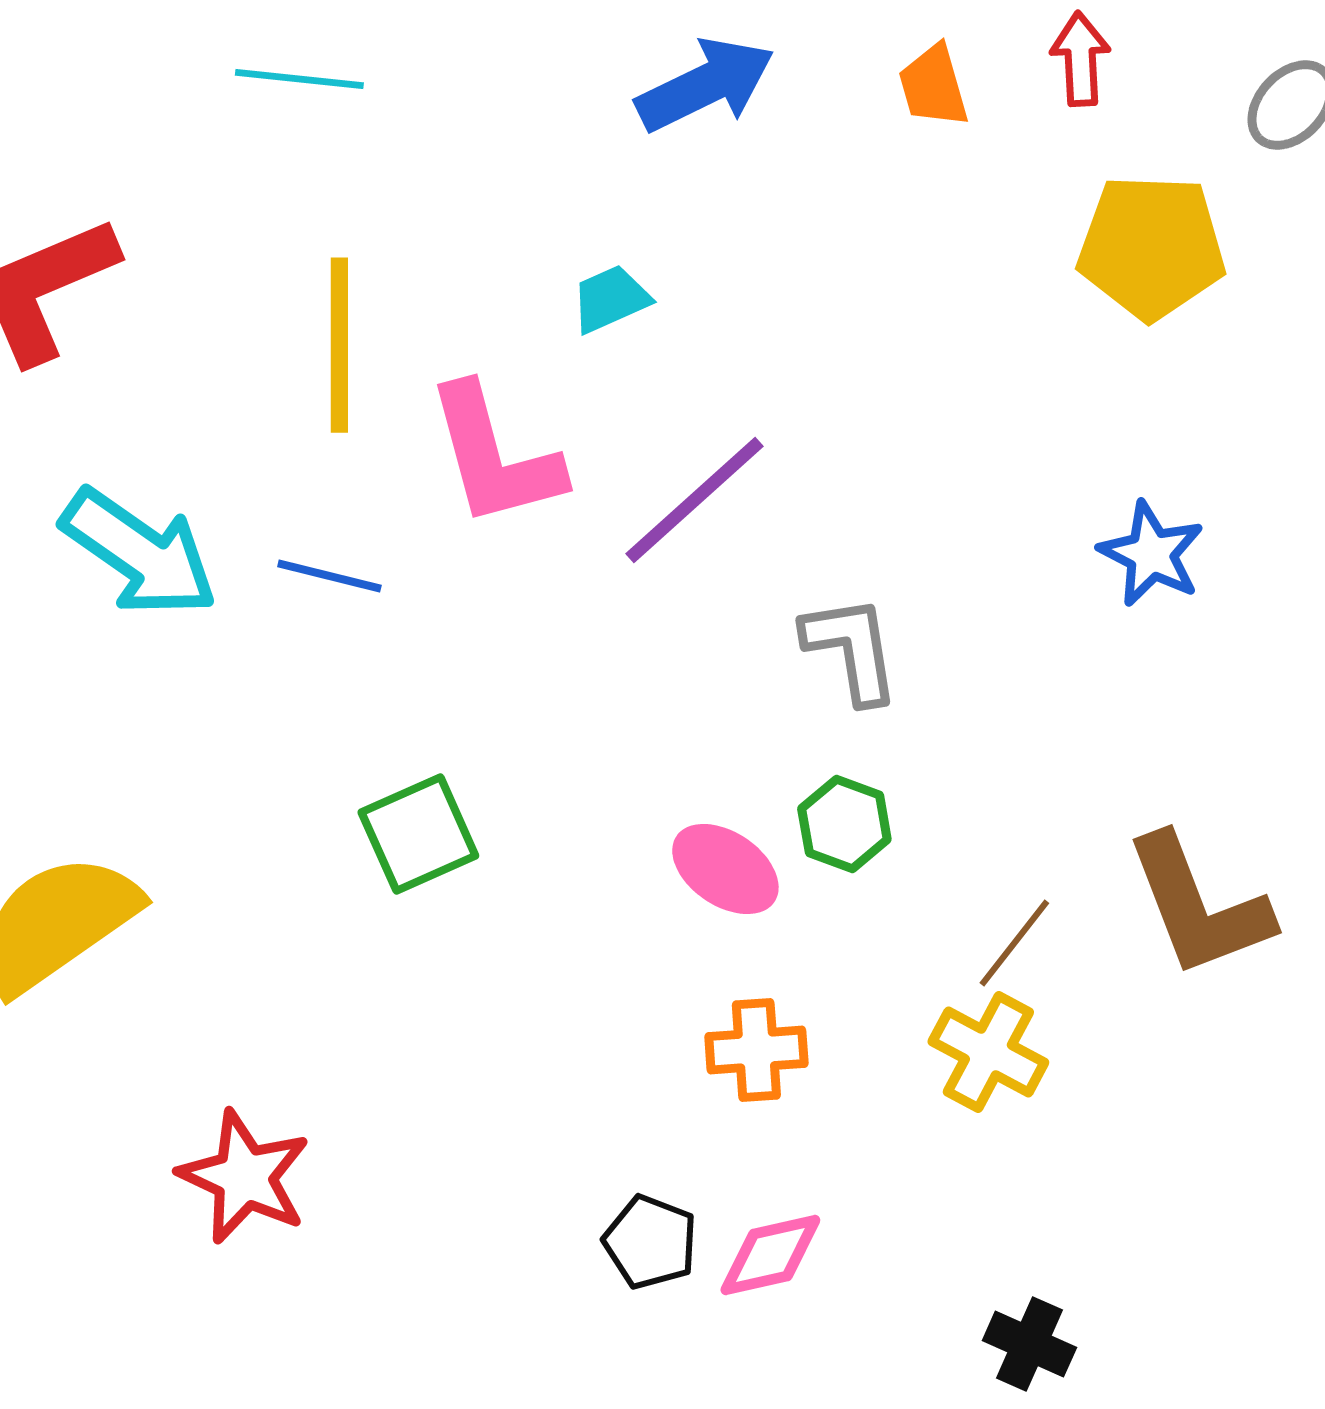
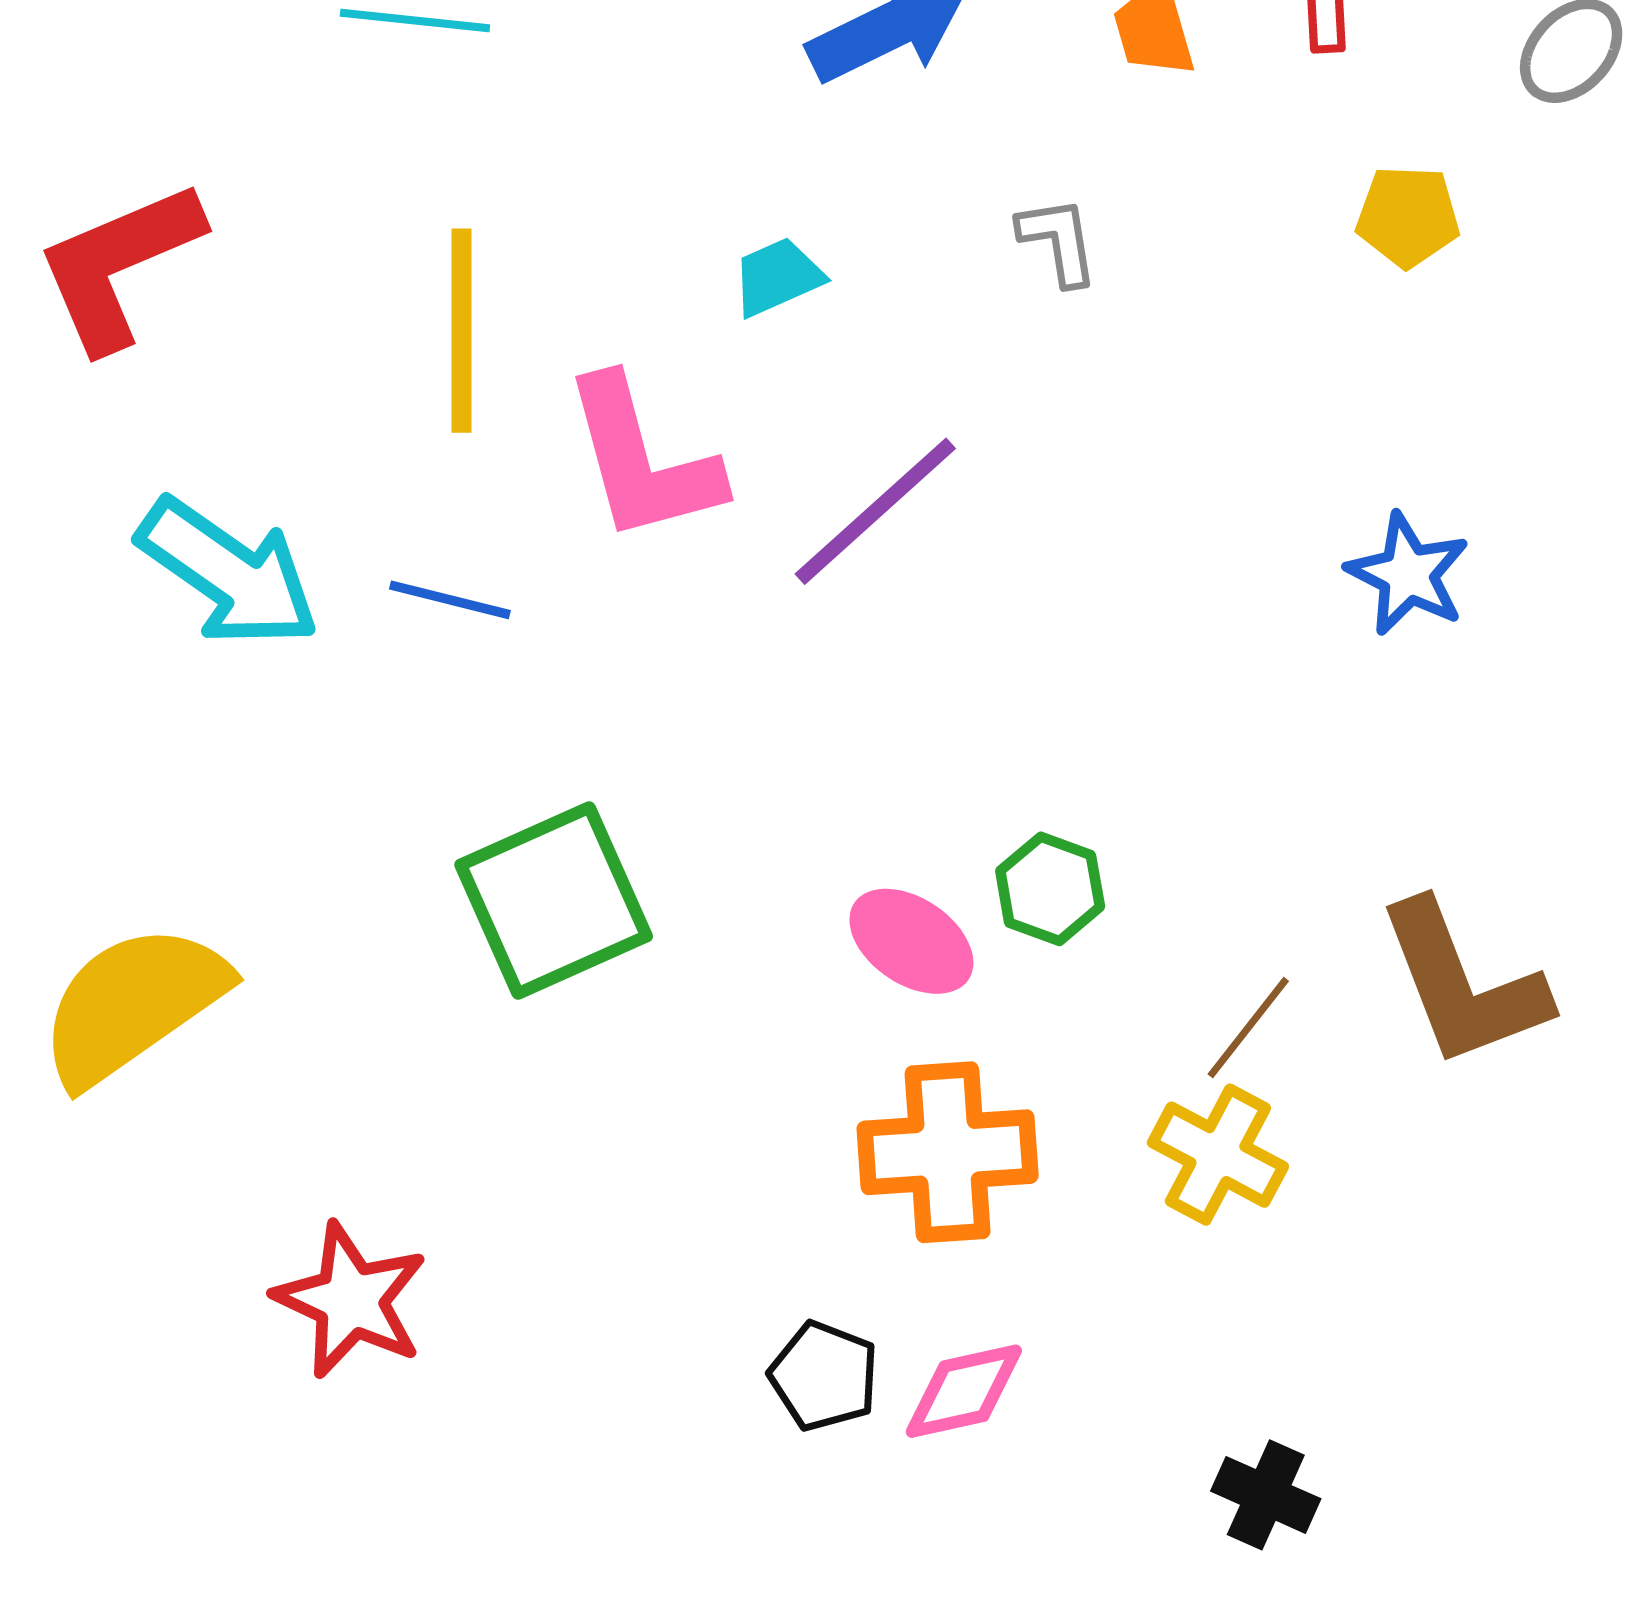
yellow pentagon: (1151, 247) -> (1408, 216), size x0.6
gray L-shape: (851, 649) -> (1058, 241), moved, size x0.7
green square: (418, 834) -> (554, 900), size x1.4
orange cross: (756, 1050) -> (948, 1152), size x1.5

